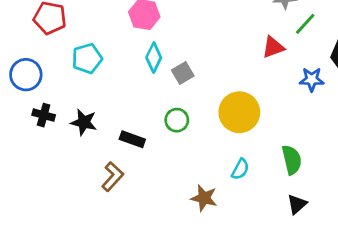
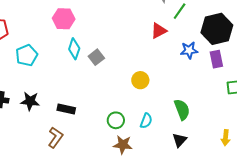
yellow circle: (239, 112) -> (140, 80), size x0.6
green circle: (177, 120) -> (116, 120), moved
black triangle: (297, 204) -> (180, 140), moved

